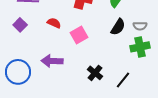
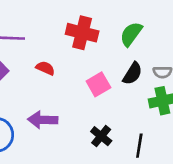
pink square: (79, 35) -> (98, 84), moved
black line: (123, 80) -> (139, 146), turned -30

